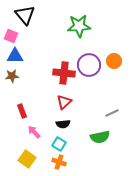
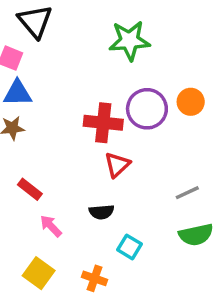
red triangle: (64, 102) -> (117, 165), moved
red rectangle: (22, 111) -> (30, 189), turned -32
green semicircle: (100, 137) -> (196, 235), moved
cyan square: (59, 144) -> (129, 247), moved

